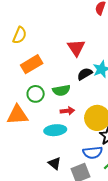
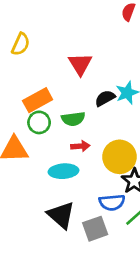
red triangle: (76, 48) -> (80, 64), moved
orange rectangle: (32, 64) -> (38, 100), moved
black triangle: (55, 163) -> (61, 215), size x1.6

